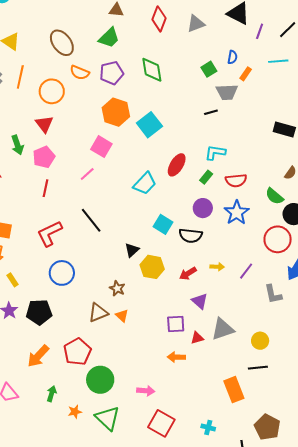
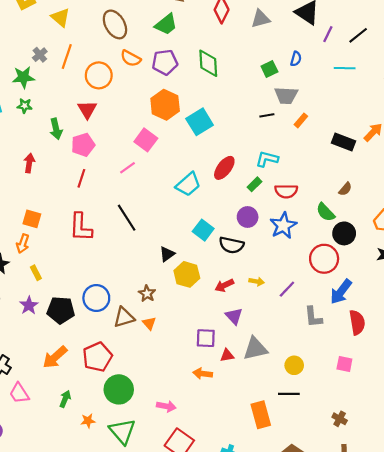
orange rectangle: (246, 74) -> (301, 120), moved
red L-shape: (50, 233) -> (81, 227), turned -68
blue circle: (62, 273) -> (96, 298), moved

